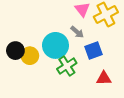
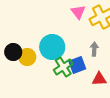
gray arrow: (77, 32) -> (94, 49), moved, turned -128
blue square: (94, 51) -> (77, 65), moved

